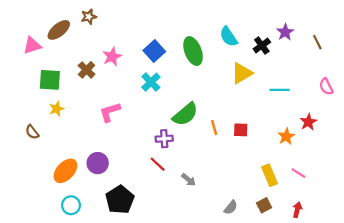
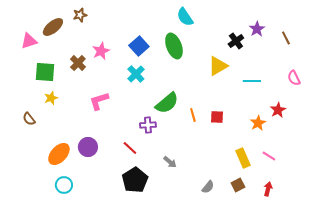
cyan semicircle: (229, 37) -> (185, 17), moved
red line: (158, 164) -> (130, 148), moved
black pentagon: (120, 200) -> (135, 180), moved

